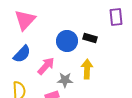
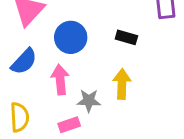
blue circle: (67, 41) -> (71, 37), moved
pink arrow: (46, 66) -> (60, 80), turned -48

